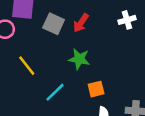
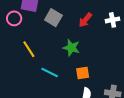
red arrow: (81, 23) -> (85, 20), moved
cyan line: (55, 92) -> (50, 73), turned 66

